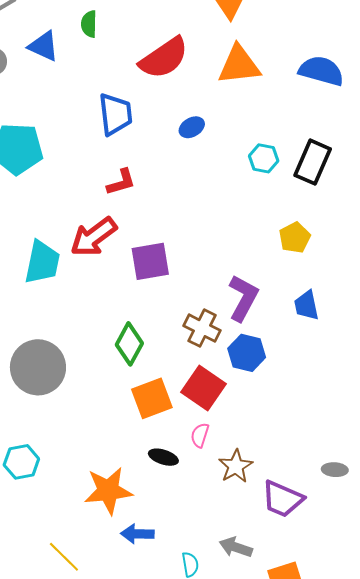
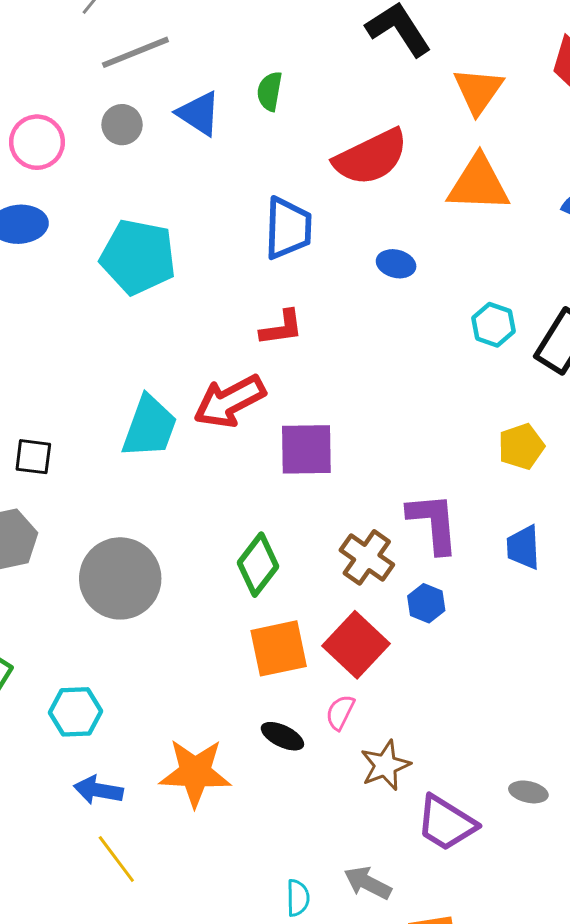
blue ellipse: (192, 127) -> (396, 264), turned 35
purple L-shape: (243, 298) -> (433, 523), turned -42
blue hexagon: (247, 353) -> (426, 603), size x0.7
blue arrow: (137, 534) -> (98, 790), moved

